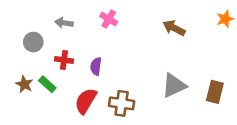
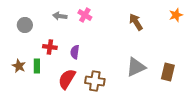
gray arrow: (64, 23) -> (60, 16), moved
brown arrow: (174, 28) -> (136, 22), turned 30
gray circle: (33, 42) -> (25, 25), moved
green rectangle: (47, 84) -> (37, 66), turned 48

